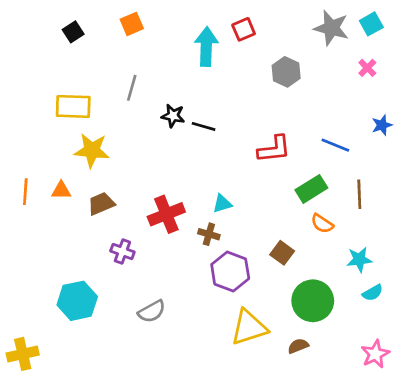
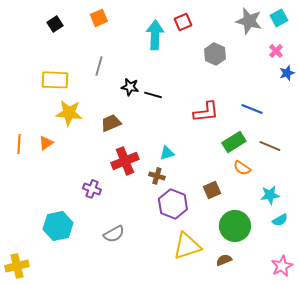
blue star: (382, 125) -> (287, 73), moved
orange triangle: (61, 190) -> (46, 143), turned -35
brown line: (359, 194) -> (270, 146), turned -65
brown trapezoid: (101, 204) -> (111, 123), moved
brown square: (282, 253) -> (212, 190), turned 30

